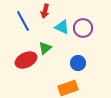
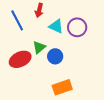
blue circle: (78, 63) -> (55, 56), moved

